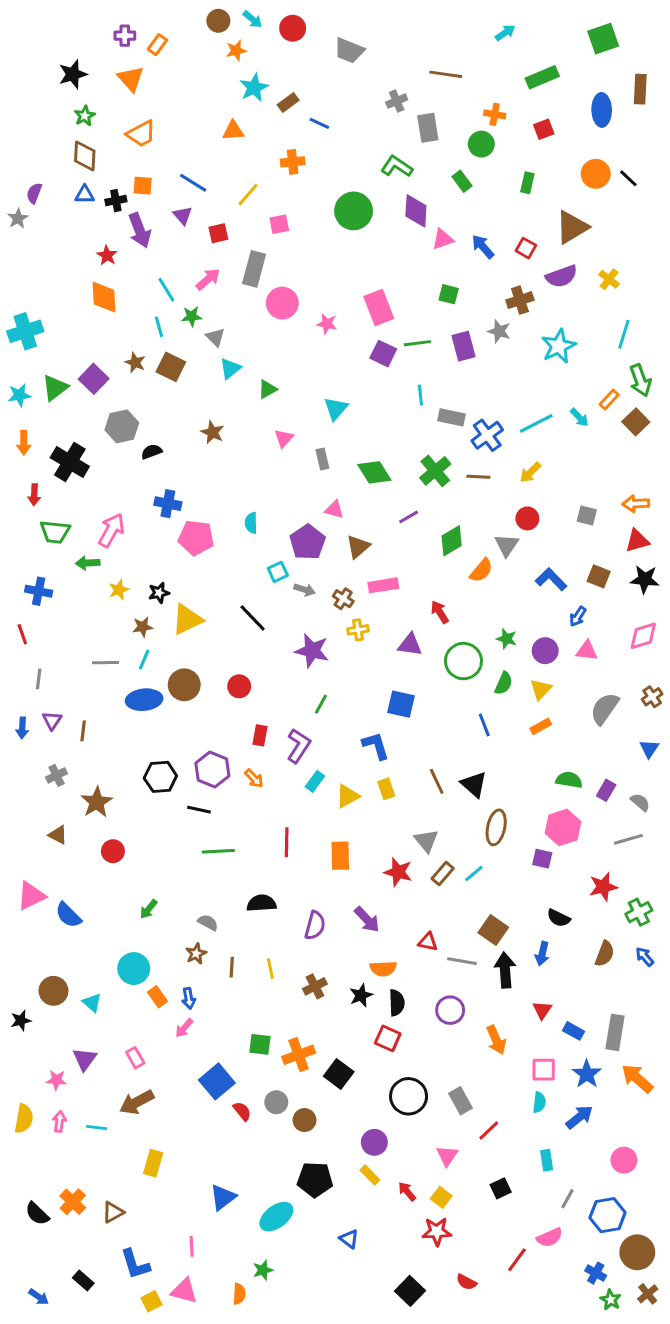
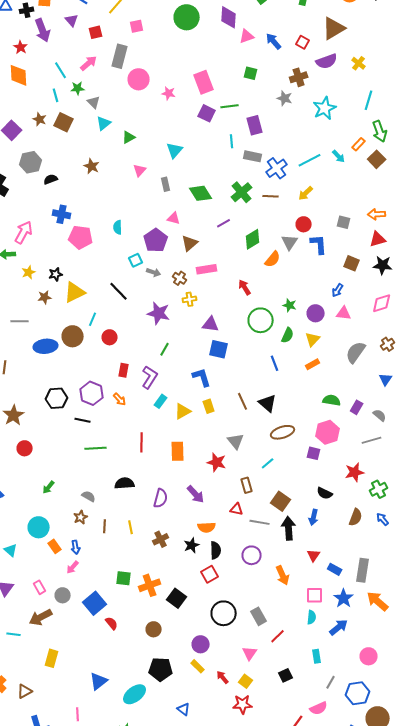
purple rectangle: (463, 346) -> (255, 125), moved
blue L-shape: (551, 579) -> (319, 244), moved, turned 40
purple triangle: (410, 645) -> (211, 324), moved
cyan line: (144, 660) -> (93, 319), moved
brown ellipse: (496, 827) -> (283, 432), turned 60
brown rectangle: (443, 873) -> (247, 485), moved, turned -56
red square: (388, 1038) -> (210, 574), turned 36
gray circle: (276, 1102) -> (63, 595), moved

